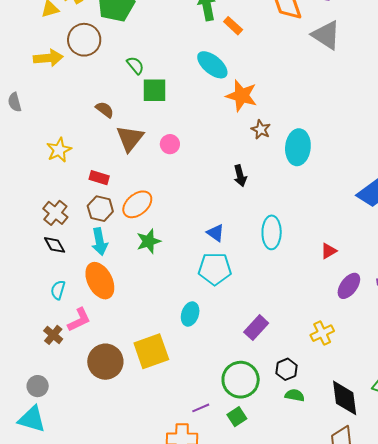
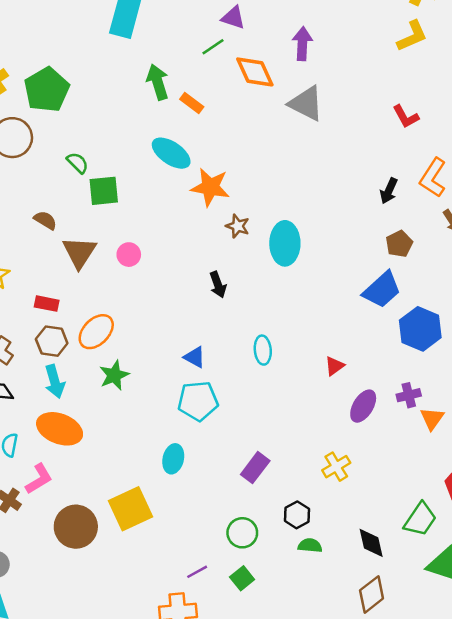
cyan ellipse: (272, 232) -> (263, 350), size x0.7
orange ellipse: (100, 281) -> (60, 429), turned -36
green circle: (241, 380) -> (242, 533), size x0.7
black diamond: (345, 398) -> (371, 543), size x0.7

